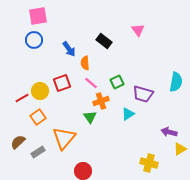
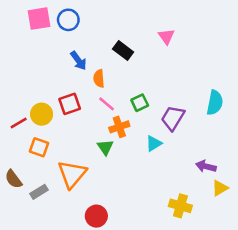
blue circle: (34, 40) -> (68, 20), moved
purple trapezoid: (143, 94) -> (173, 118), turned 105
orange square: (38, 117) -> (39, 147), turned -35
brown semicircle: (18, 142) -> (14, 179), turned -84

